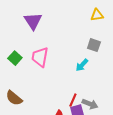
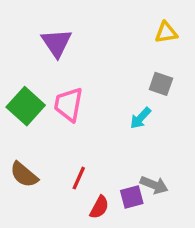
green square: (15, 58) -> (26, 106), size x1.5
red line: (73, 100) -> (79, 178), moved

